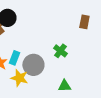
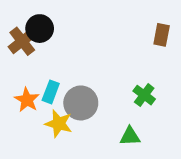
green cross: (60, 51) -> (144, 95), moved

